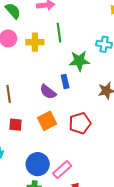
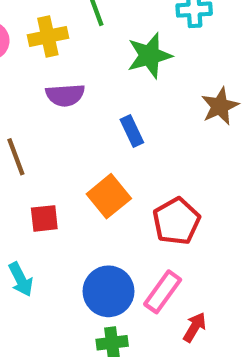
blue rectangle: (65, 81) -> (132, 131), moved
purple semicircle: (48, 92) -> (65, 95), moved, turned -30
red pentagon: (80, 123) -> (176, 221), moved

